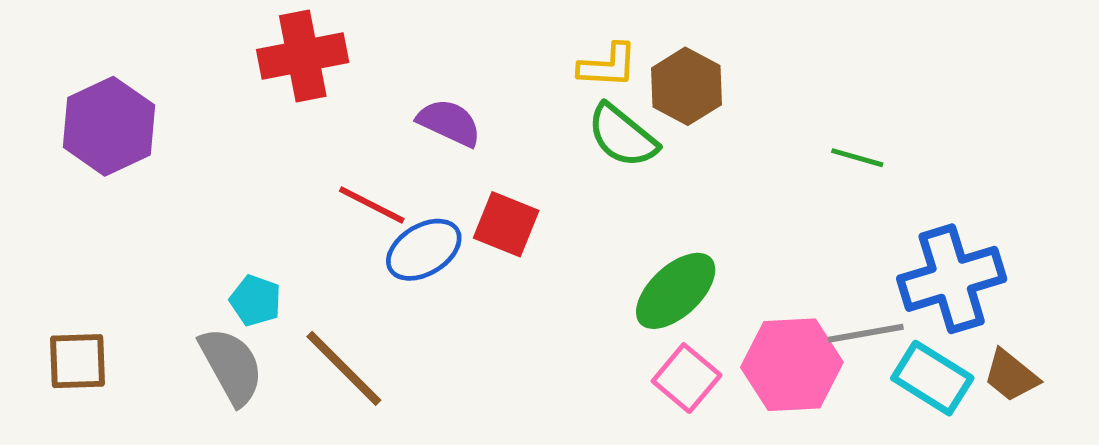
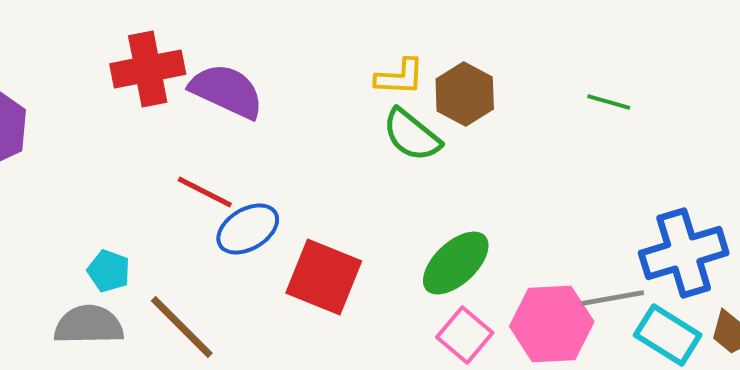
purple semicircle: (449, 123) -> (227, 91), moved, size x1.4
green line: (857, 158) -> (609, 102), moved
red square: (506, 224) -> (324, 277), moved, size x1.4
gray semicircle: (231, 366) -> (89, 325), turned -62

